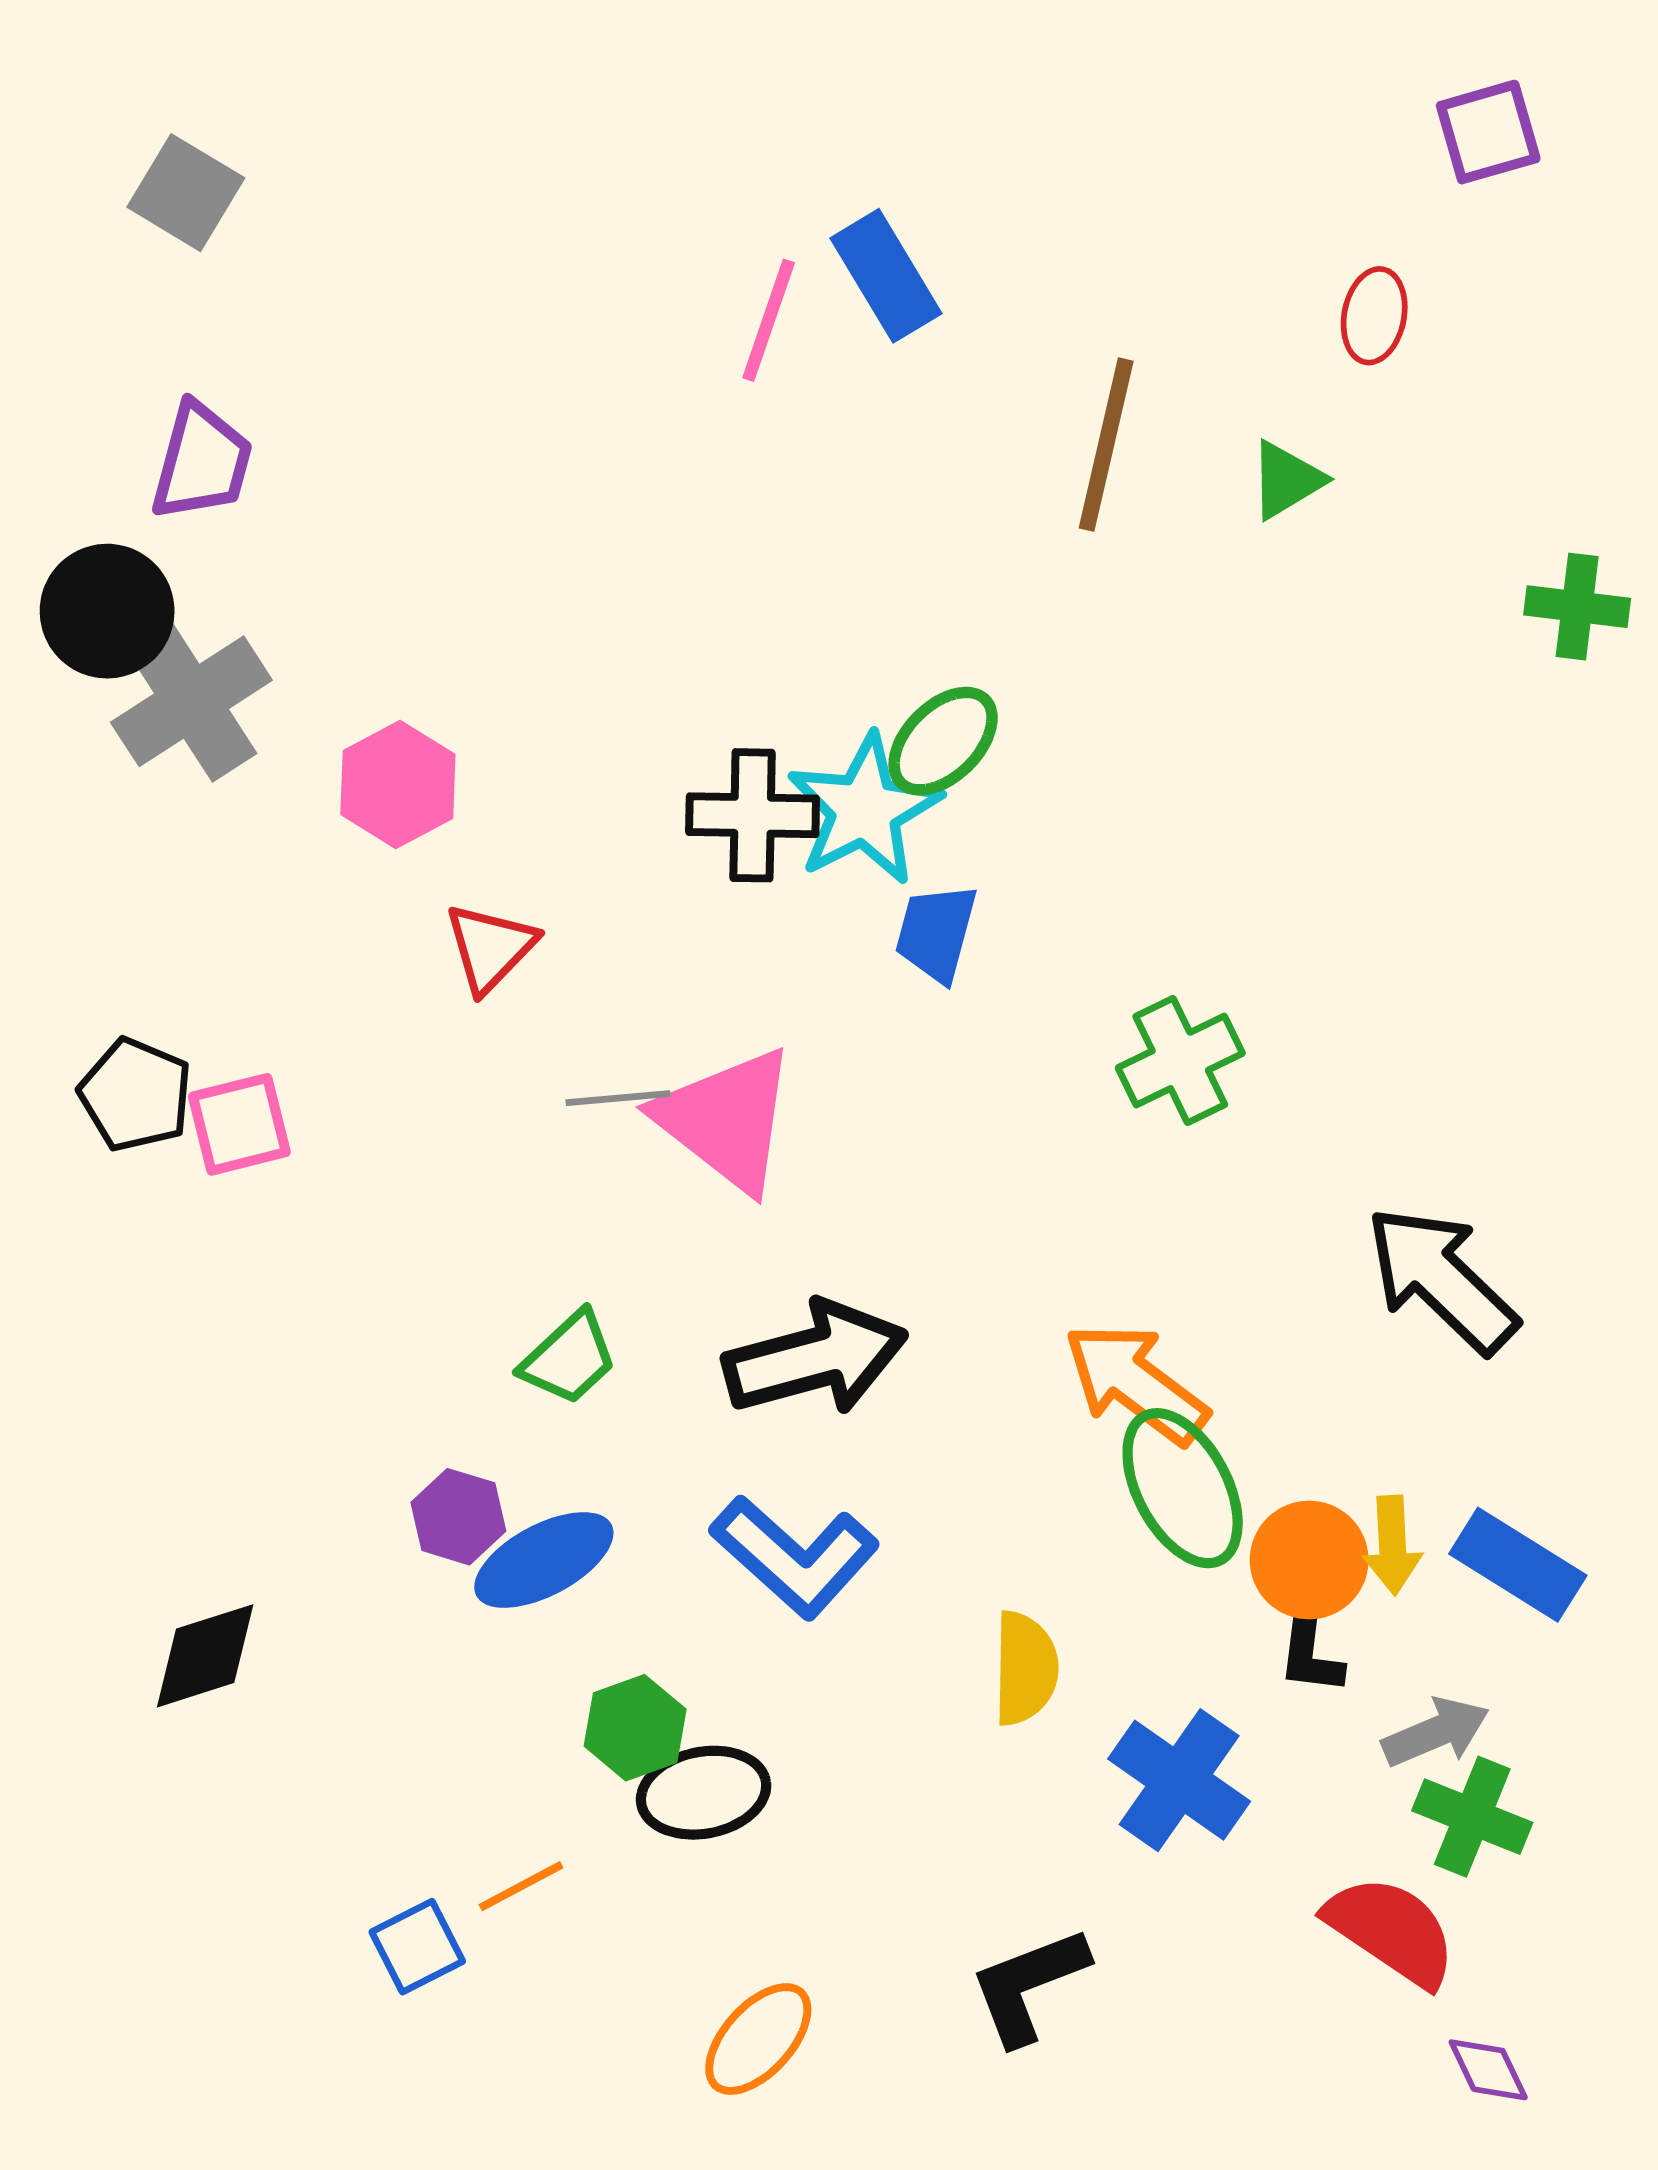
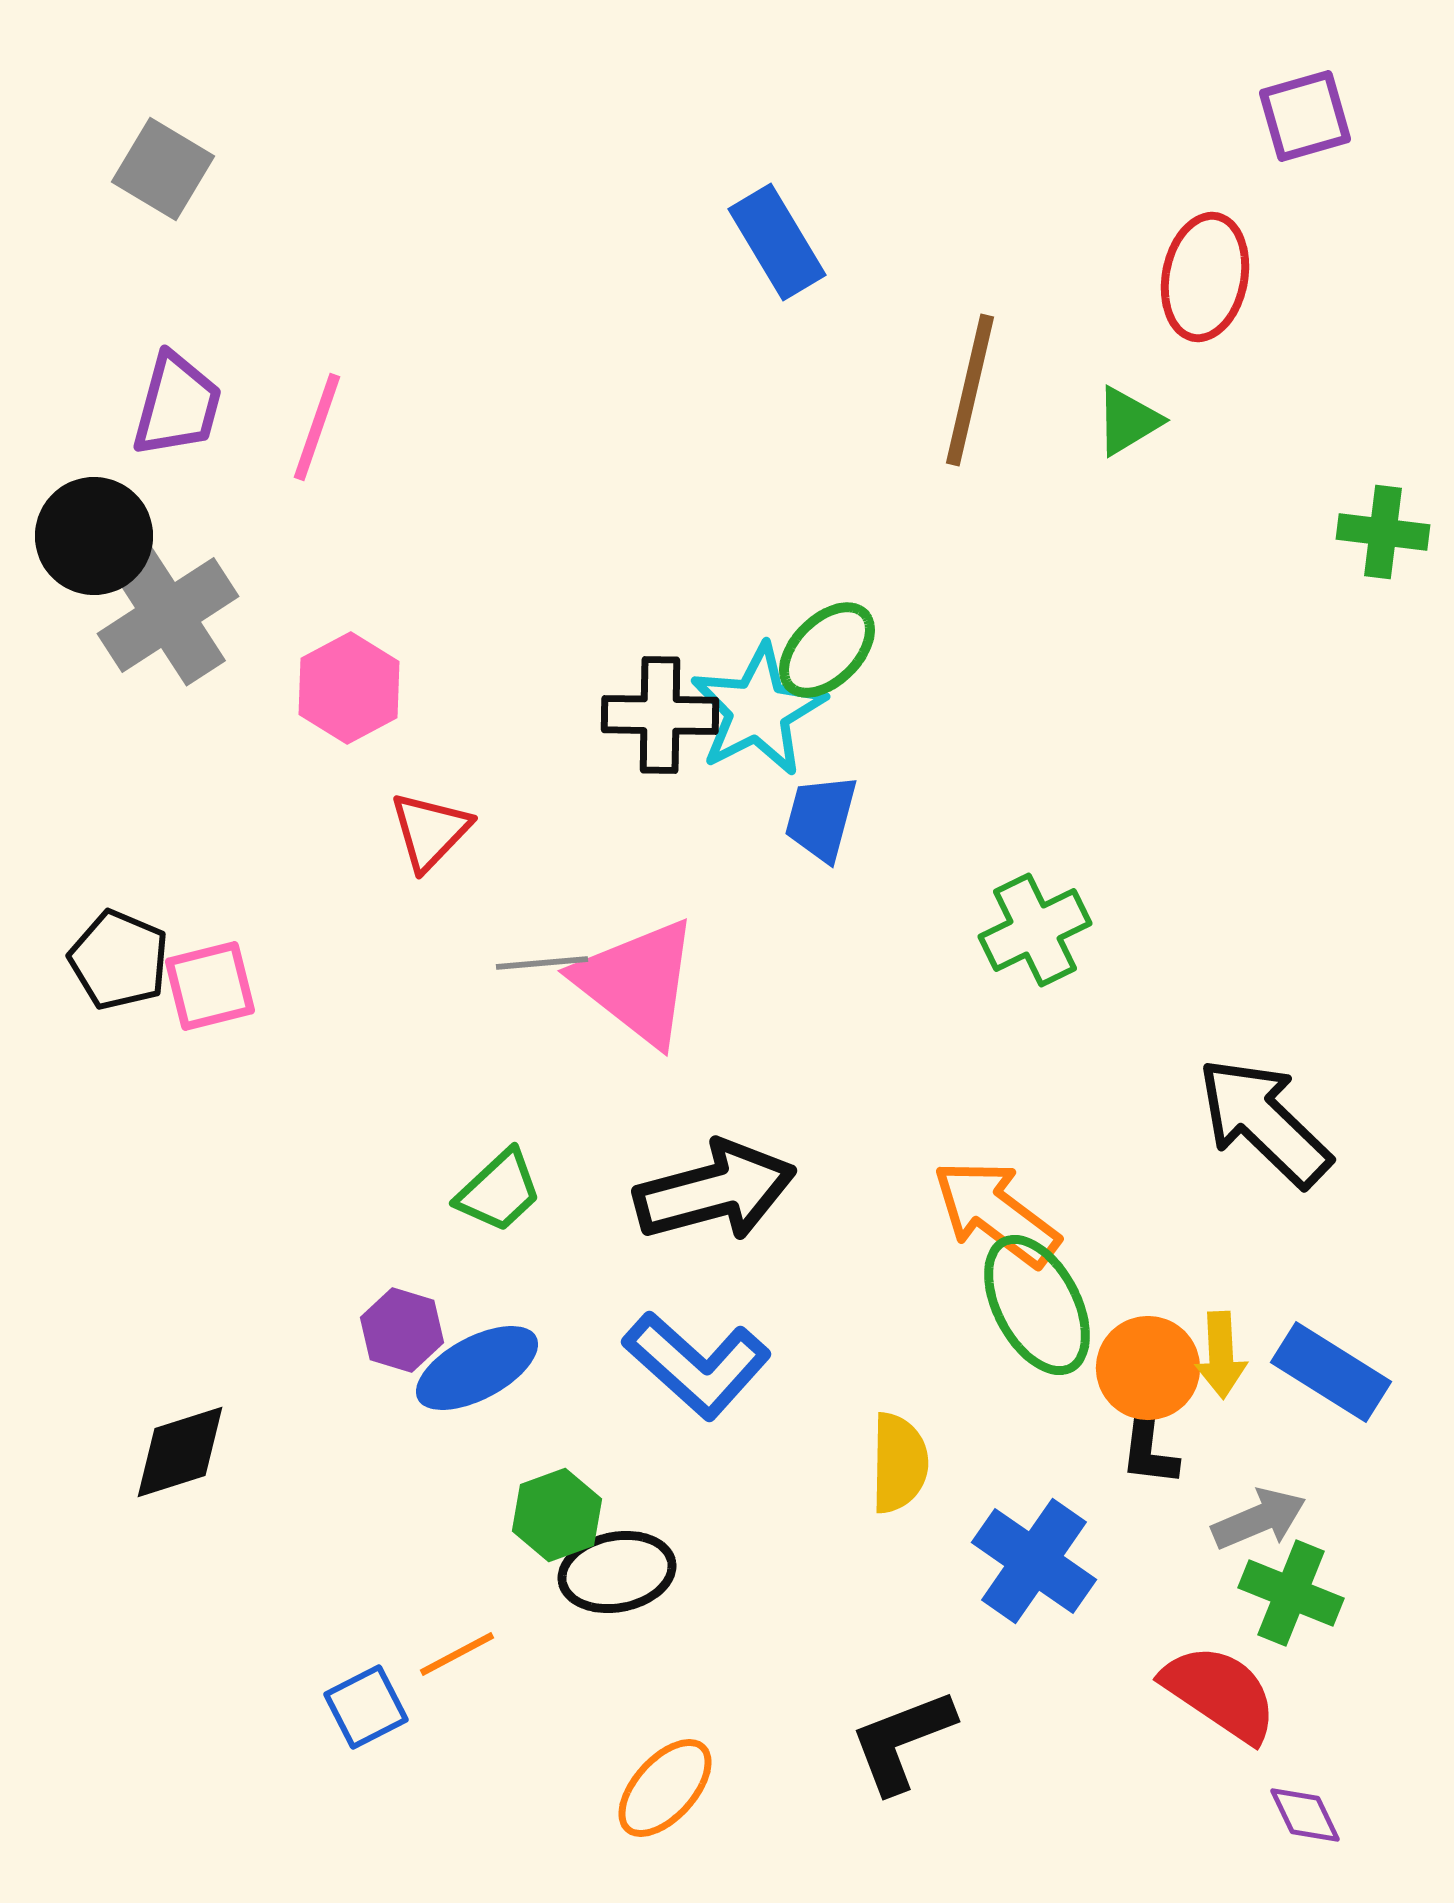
red ellipse: (1374, 316) -> (1205, 277), size x1.5
pink line: (769, 320) -> (317, 427), moved

